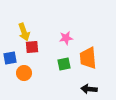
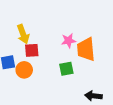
orange trapezoid: (88, 58) -> (86, 49), moved
orange circle: (24, 73) -> (24, 70), moved

